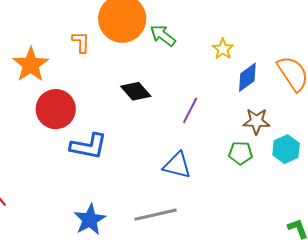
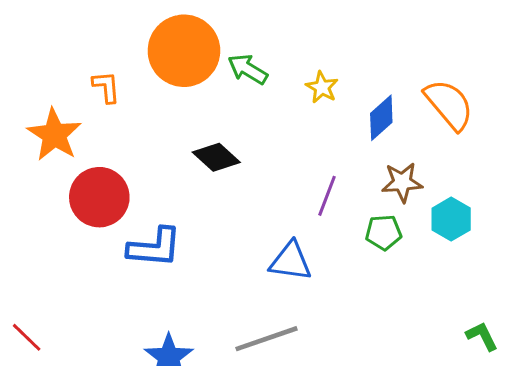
orange L-shape: (81, 42) -> (106, 87), moved
yellow star: (223, 49) -> (322, 87), moved
purple line: (190, 110) -> (327, 196), moved

